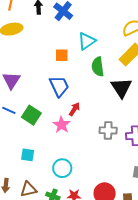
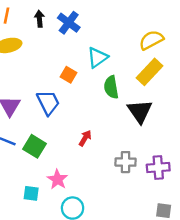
orange square: (62, 55) -> (69, 75), turned 32
blue trapezoid: (59, 86) -> (48, 103), moved
pink star: (61, 125) -> (57, 179), moved

